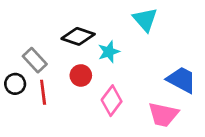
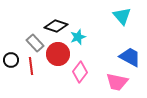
cyan triangle: (145, 20) -> (122, 16), moved
gray rectangle: (35, 60) -> (35, 43), moved
red circle: (81, 75) -> (58, 54), size x1.5

